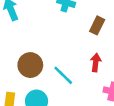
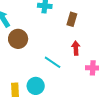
brown circle: (30, 65) -> (18, 39), moved

